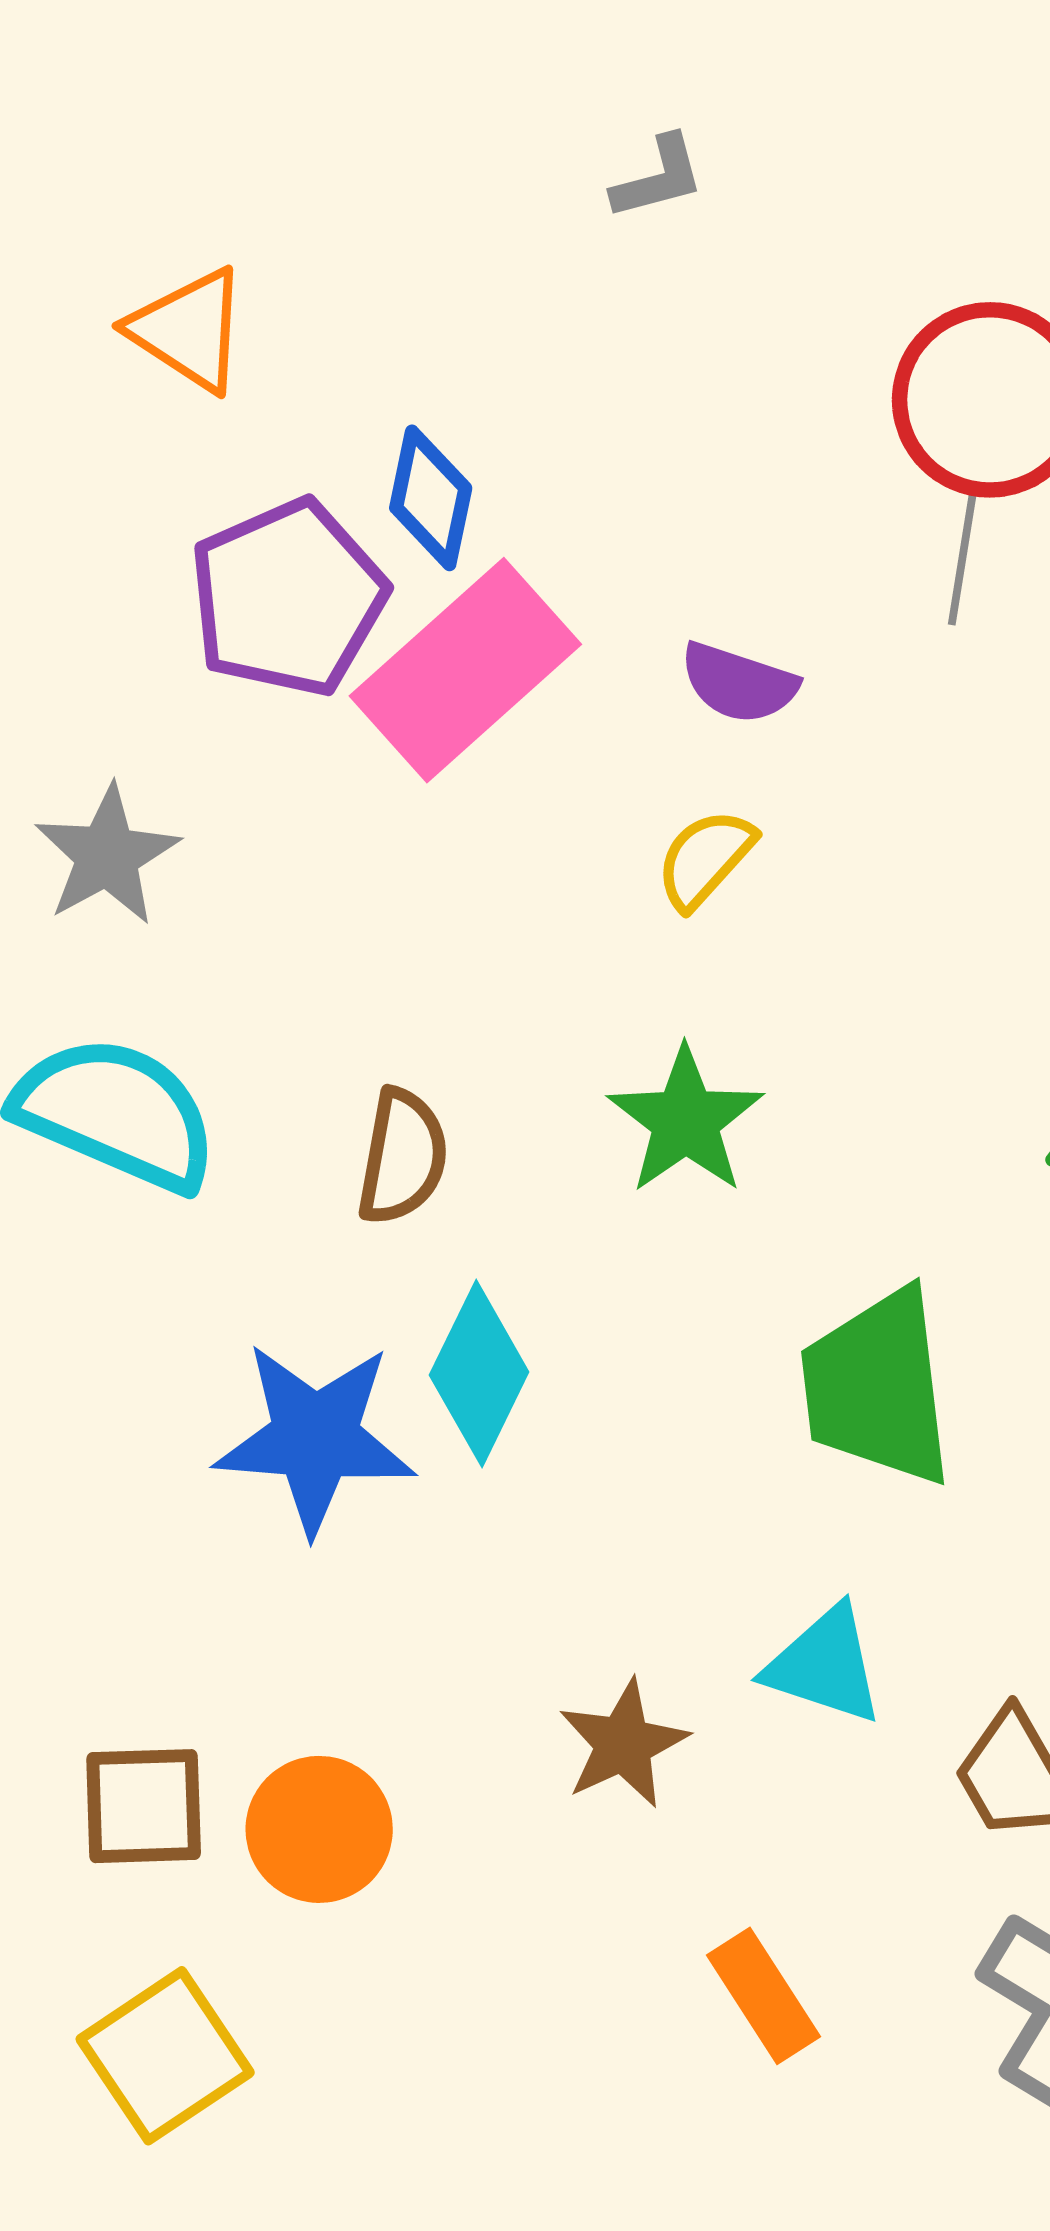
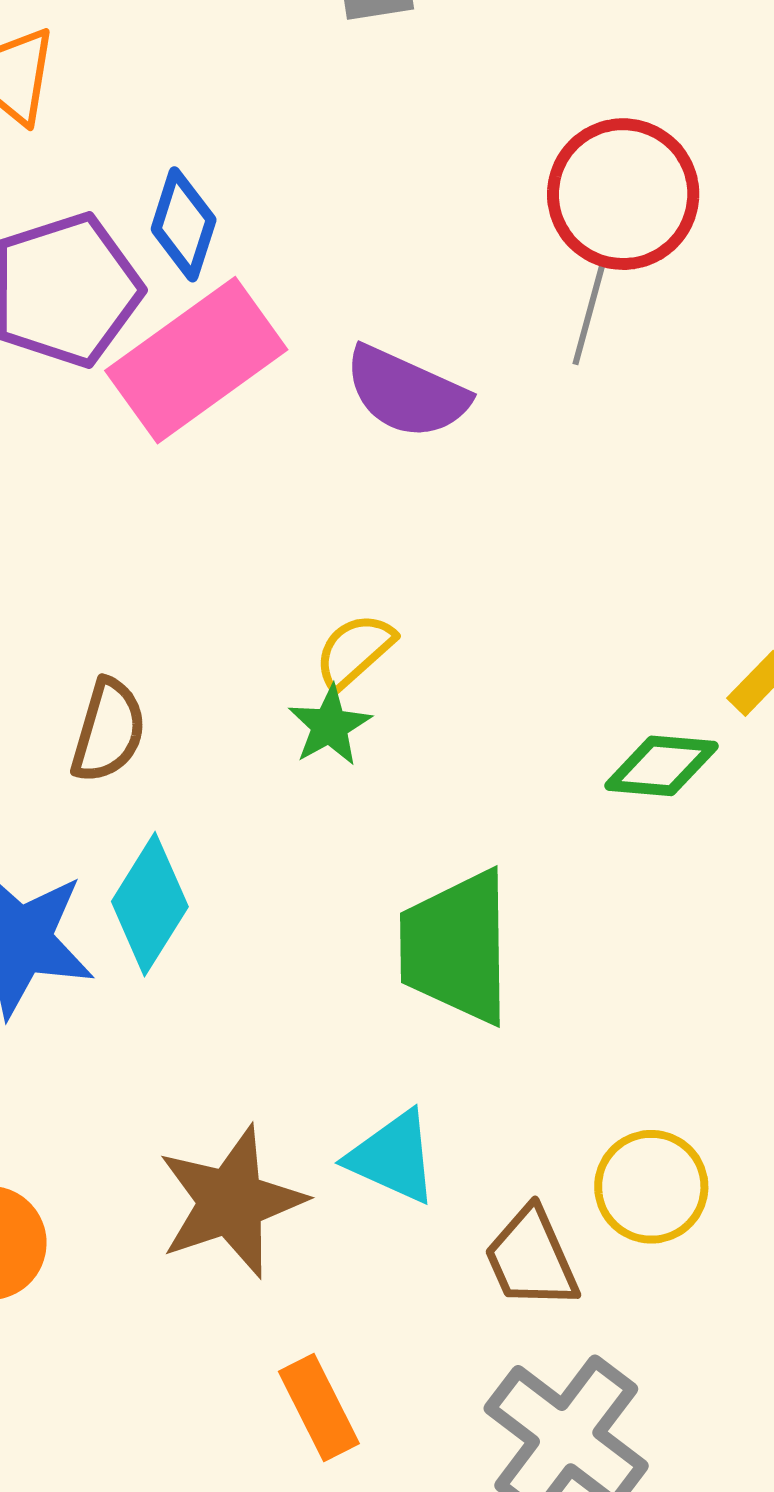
purple semicircle: (739, 683) -> (406, 392), size x1.4
yellow semicircle: (705, 859) -> (355, 651), moved
green star: (686, 1121) -> (330, 726), size x0.7
brown star: (623, 1744) -> (231, 1202), size x1.5

